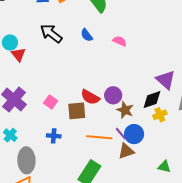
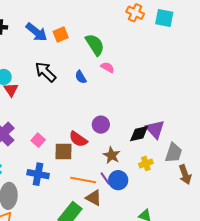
pink semicircle: (120, 41) -> (107, 67), moved
purple circle: (113, 95) -> (101, 125), moved
black diamond: (152, 100) -> (139, 134), moved
blue cross: (54, 136) -> (38, 174), size x1.5
brown triangle: (126, 151) -> (94, 198), moved, turned 42

